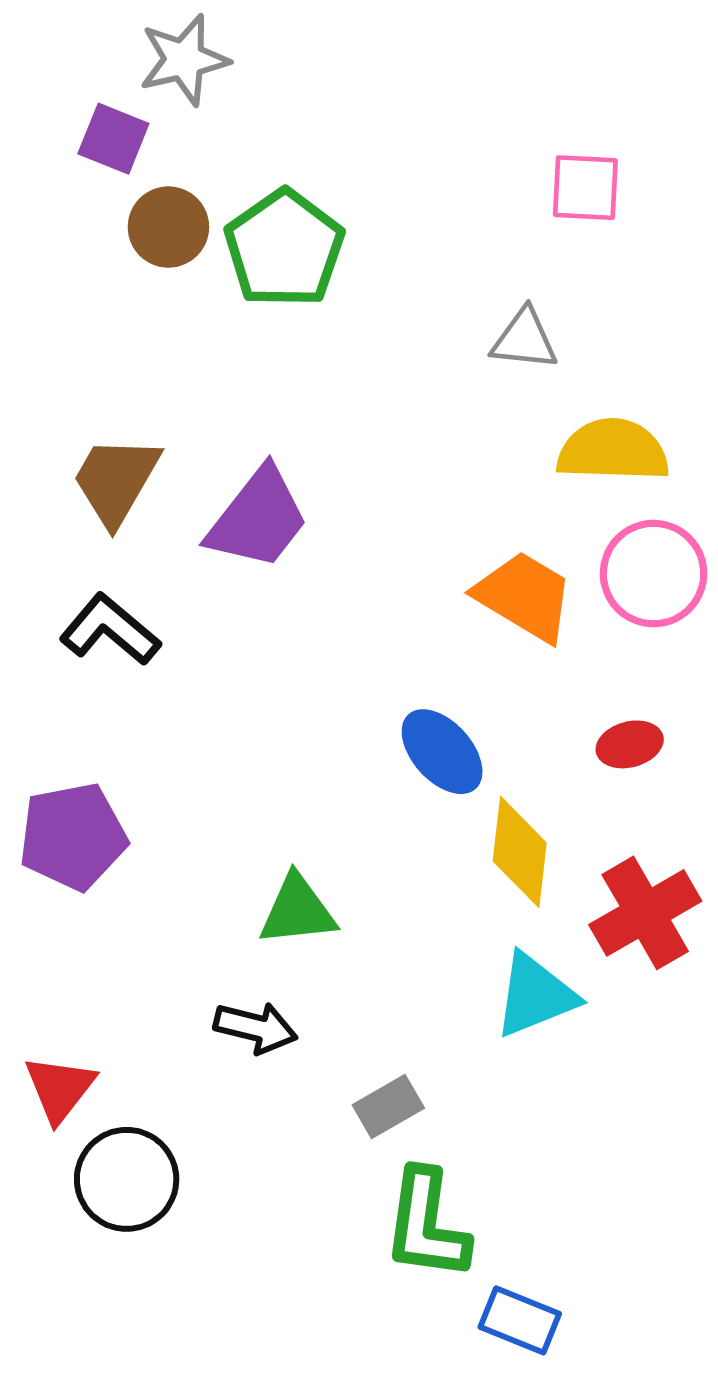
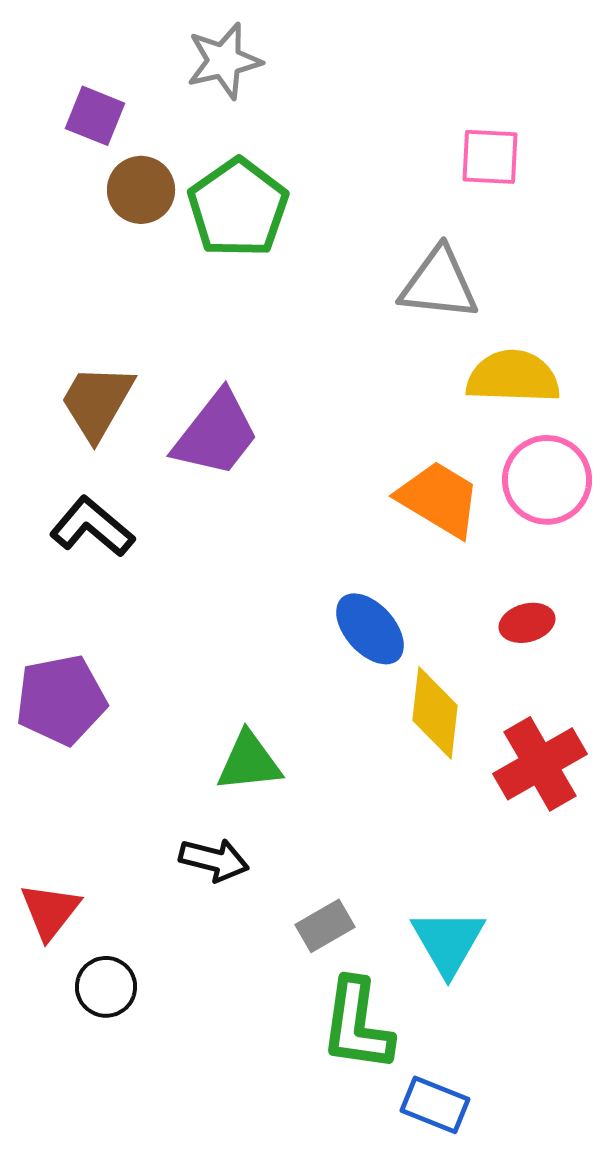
gray star: (184, 60) -> (224, 61), moved
gray triangle: (524, 339) -> (439, 284), size x1.4
cyan triangle: (535, 995) -> (448, 942), moved, turned -38
black circle: (127, 1179) -> (106, 987), size x0.7

